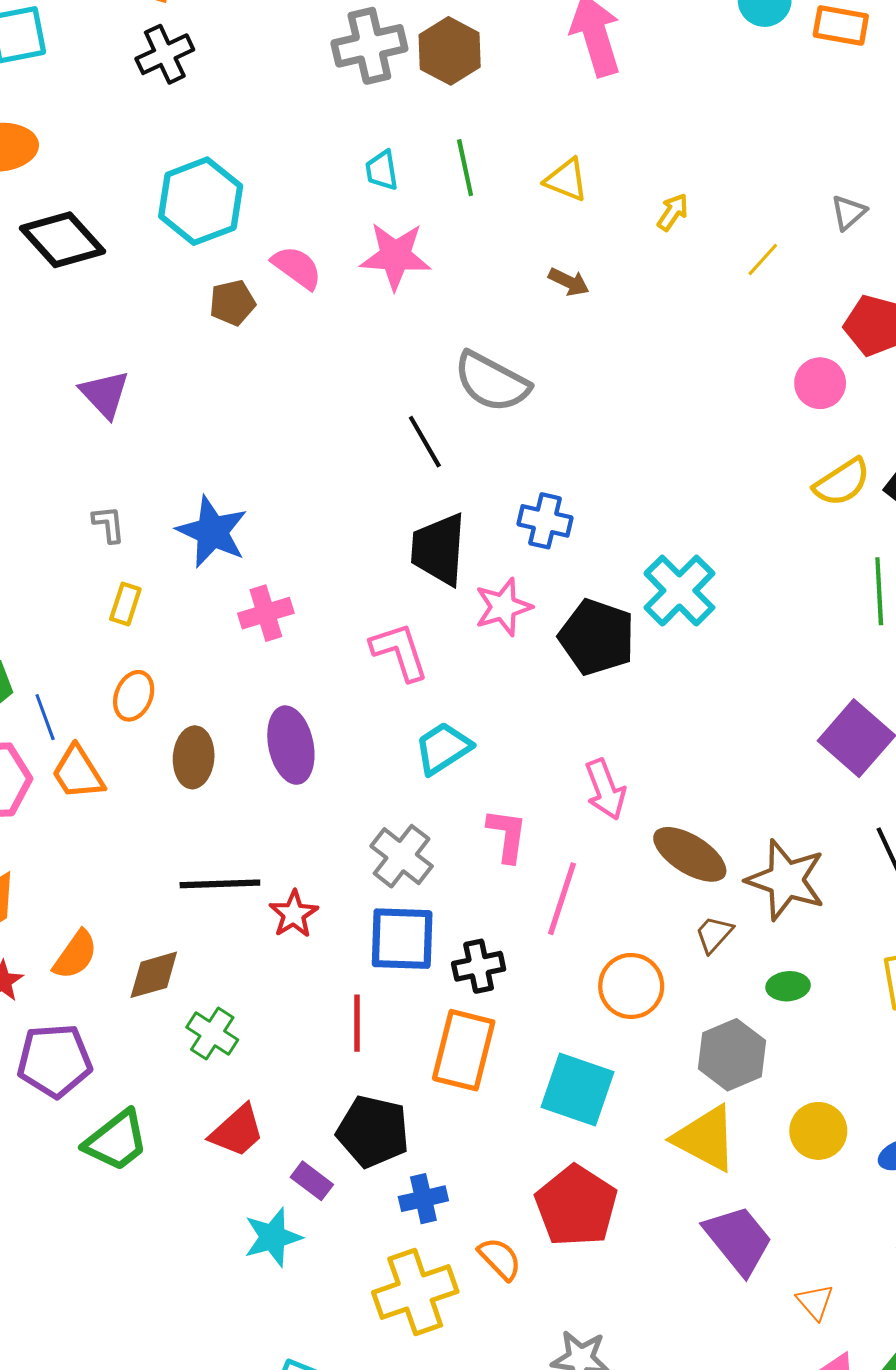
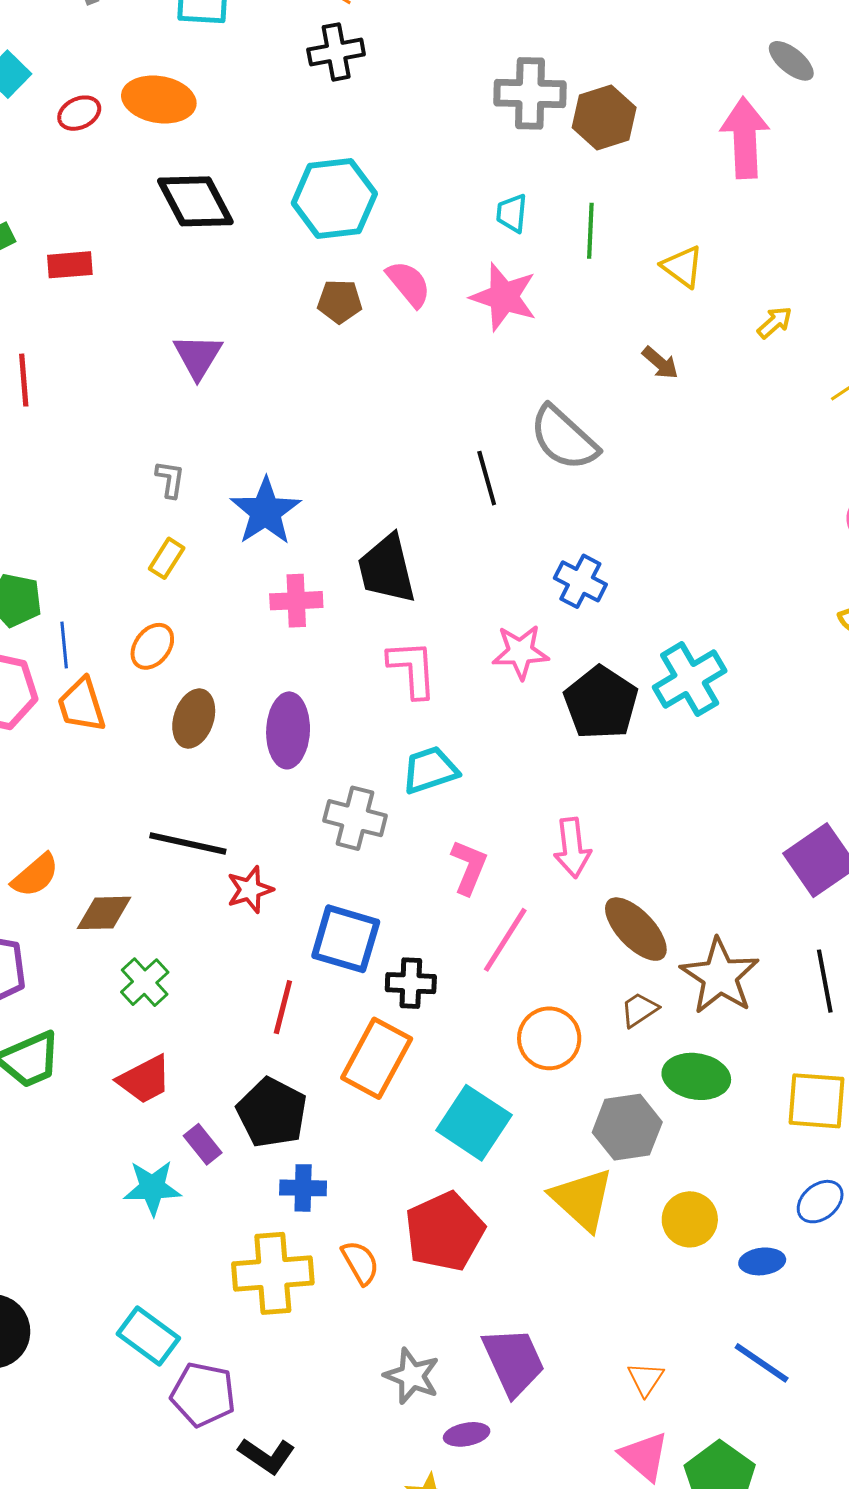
black trapezoid: (439, 549) -> (387, 569), moved, turned -32
gray cross: (402, 856) -> (355, 818), moved, turned -38
green ellipse: (788, 986) -> (696, 1076), size x1.6
purple trapezoid: (738, 1240) -> (514, 1361), moved

